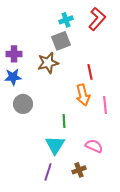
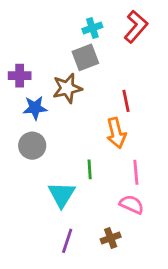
blue star: (13, 77) -> (35, 108), moved
pink line: (105, 105) -> (136, 172), moved
cyan triangle: (55, 145) -> (62, 195), moved

